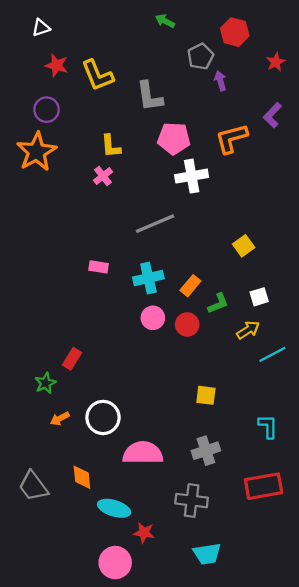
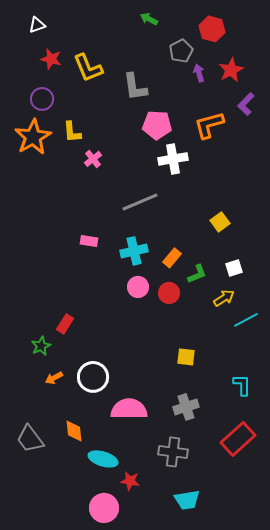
red star: (276, 62) -> (231, 70), moved, size x1.4
yellow L-shape: (111, 146) -> (72, 132), moved
red rectangle: (264, 486) -> (238, 439), turned -32

